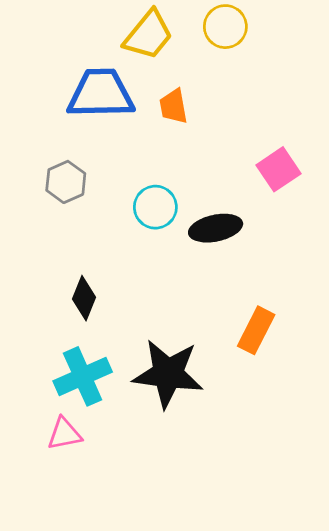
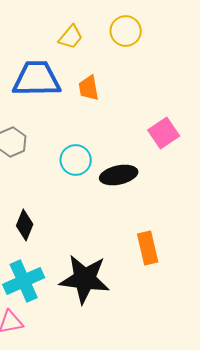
yellow trapezoid: (148, 35) -> (71, 37), size x0.7
orange rectangle: (256, 330) -> (148, 248), turned -40

